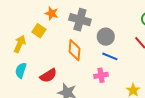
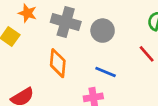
gray circle: (106, 37) -> (103, 31), moved

